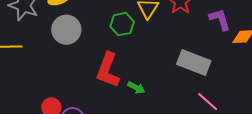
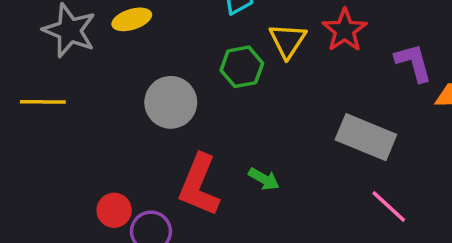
gray circle: (66, 30) -> (171, 102), moved
red L-shape: (108, 70) -> (199, 185), moved

